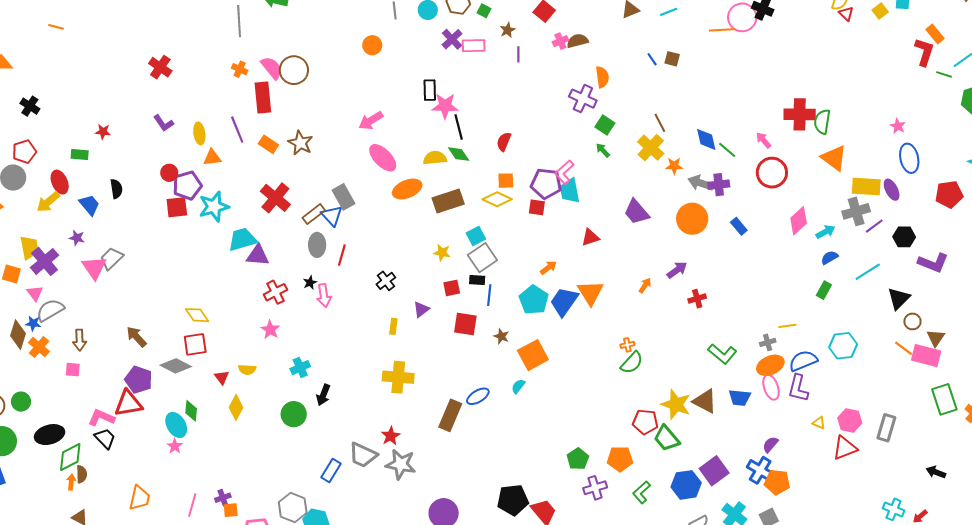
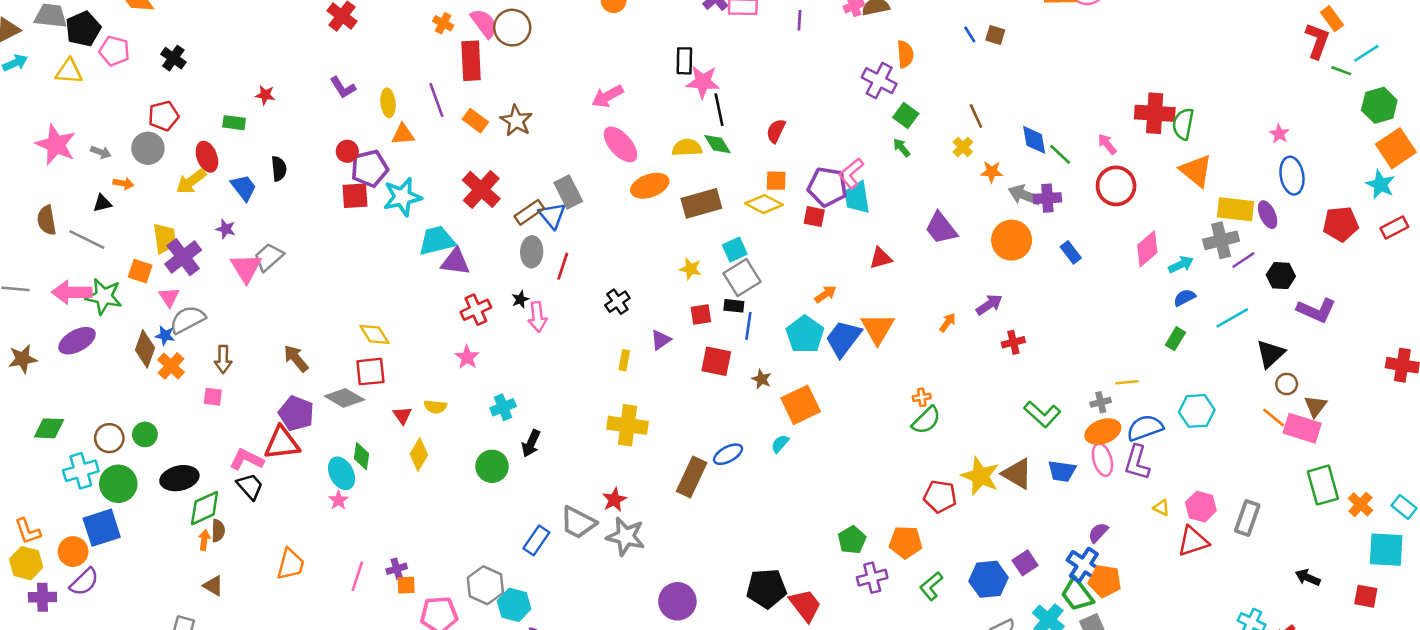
yellow cross: (651, 148) -> (963, 147), size x0.6
green trapezoid: (667, 438) -> (1077, 595), moved
purple square: (714, 471) -> (1025, 563), size x0.7

